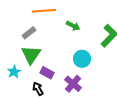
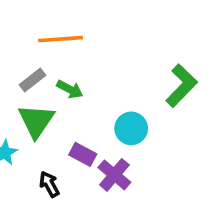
green arrow: (73, 26) -> (70, 89), moved
purple rectangle: (47, 73) -> (83, 154), moved

